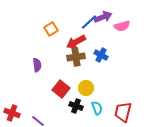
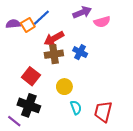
blue line: (89, 22) -> (41, 18), moved
purple semicircle: (37, 65) -> (13, 24), moved, turned -88
red square: (61, 89) -> (31, 76), moved
black cross: (76, 106) -> (29, 105), moved, size x1.5

